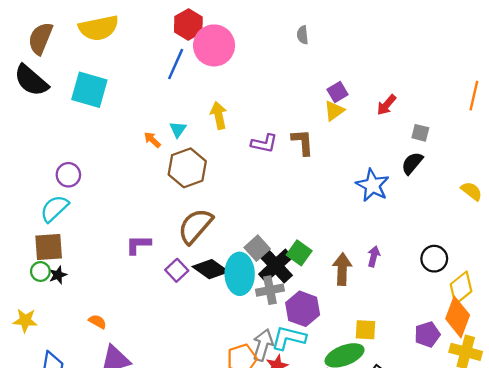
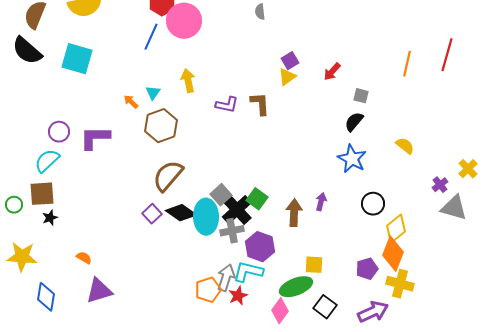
blue star: (372, 185) -> (352, 159), moved
purple L-shape: (138, 245) -> (95, 138), moved, size x1.4
green circle: (40, 271) -> (14, 205), moved
yellow star: (25, 320) -> (22, 257), size x1.4

